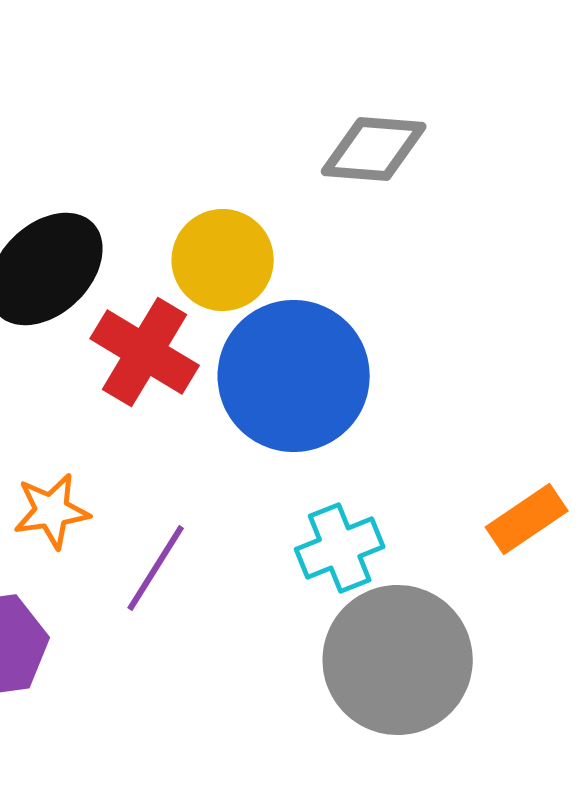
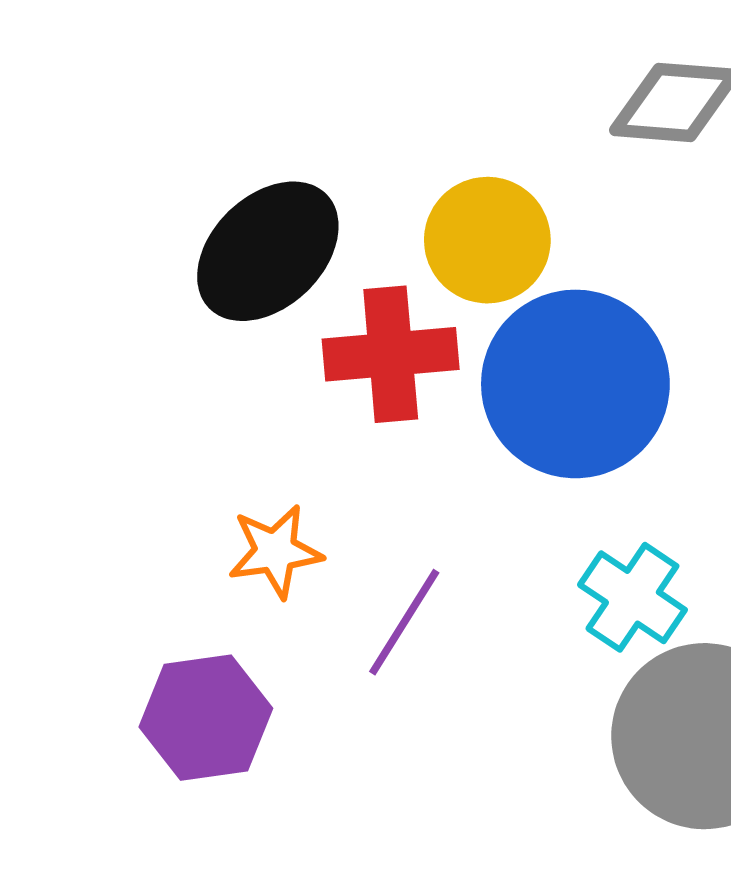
red cross: (145, 352) -> (391, 354), turned -36
cyan cross: (340, 548) -> (632, 597), turned -34

